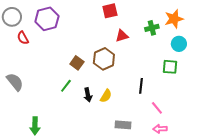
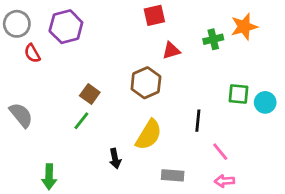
cyan circle: (179, 44) -> (265, 102), moved
brown square: (77, 63) -> (90, 94), moved
green line: (66, 86) -> (81, 121), moved
black arrow: (88, 95) -> (115, 159), moved
yellow semicircle: (106, 96) -> (149, 135), size x1.6

